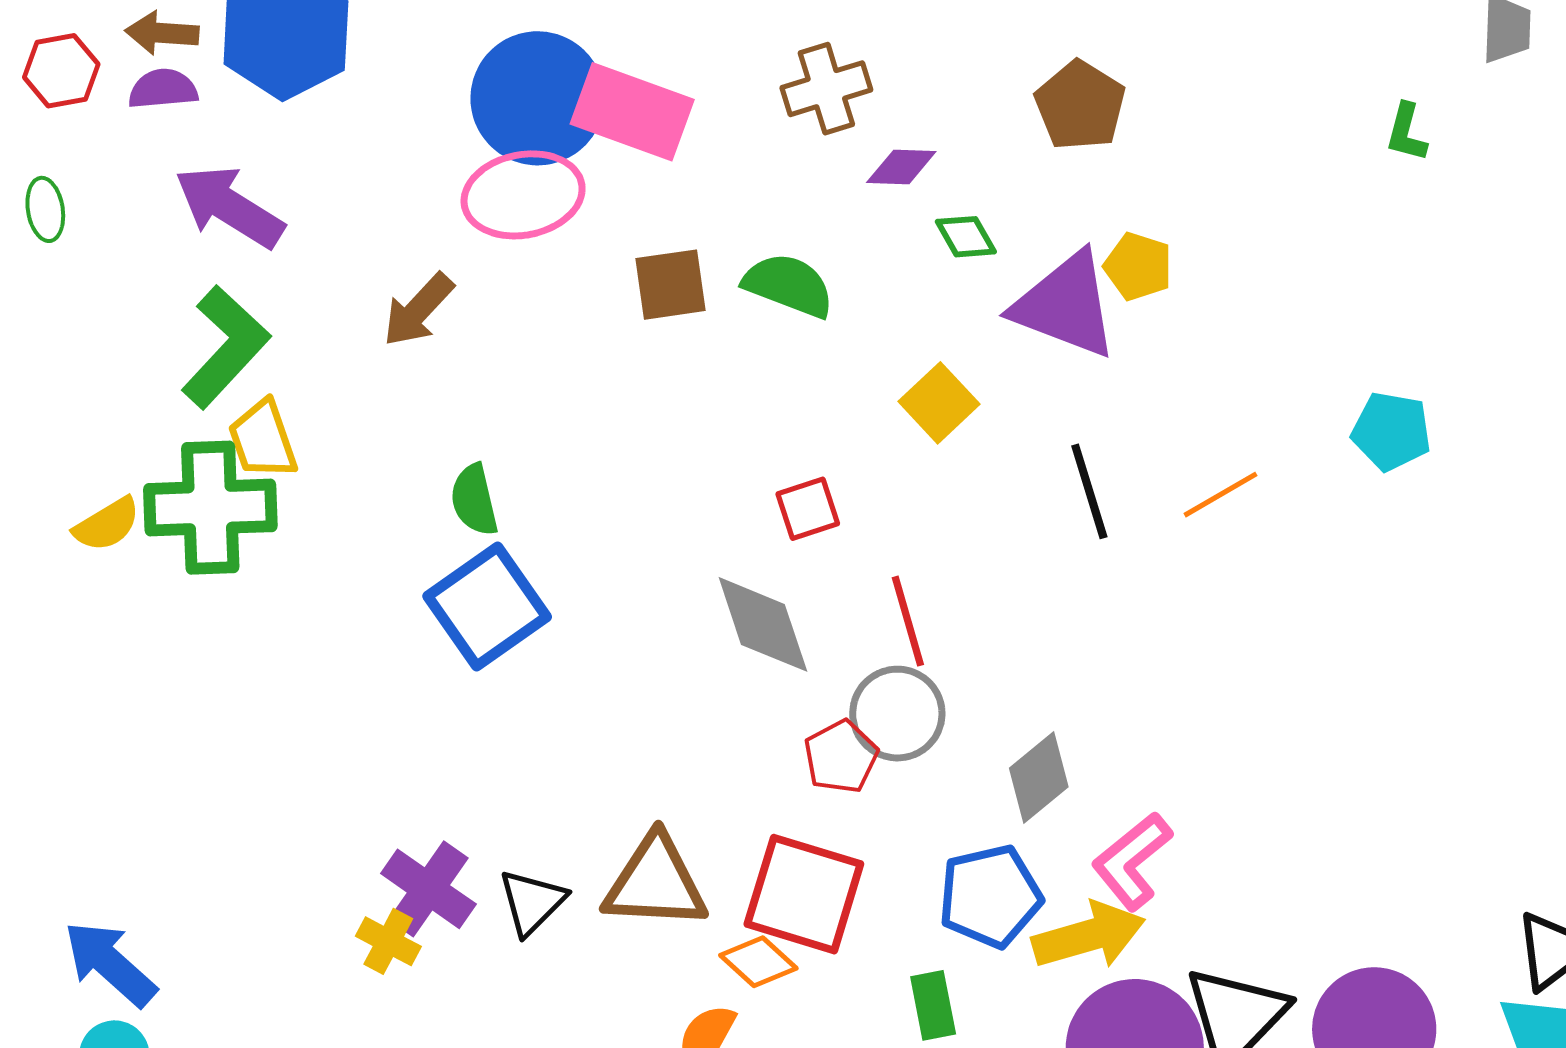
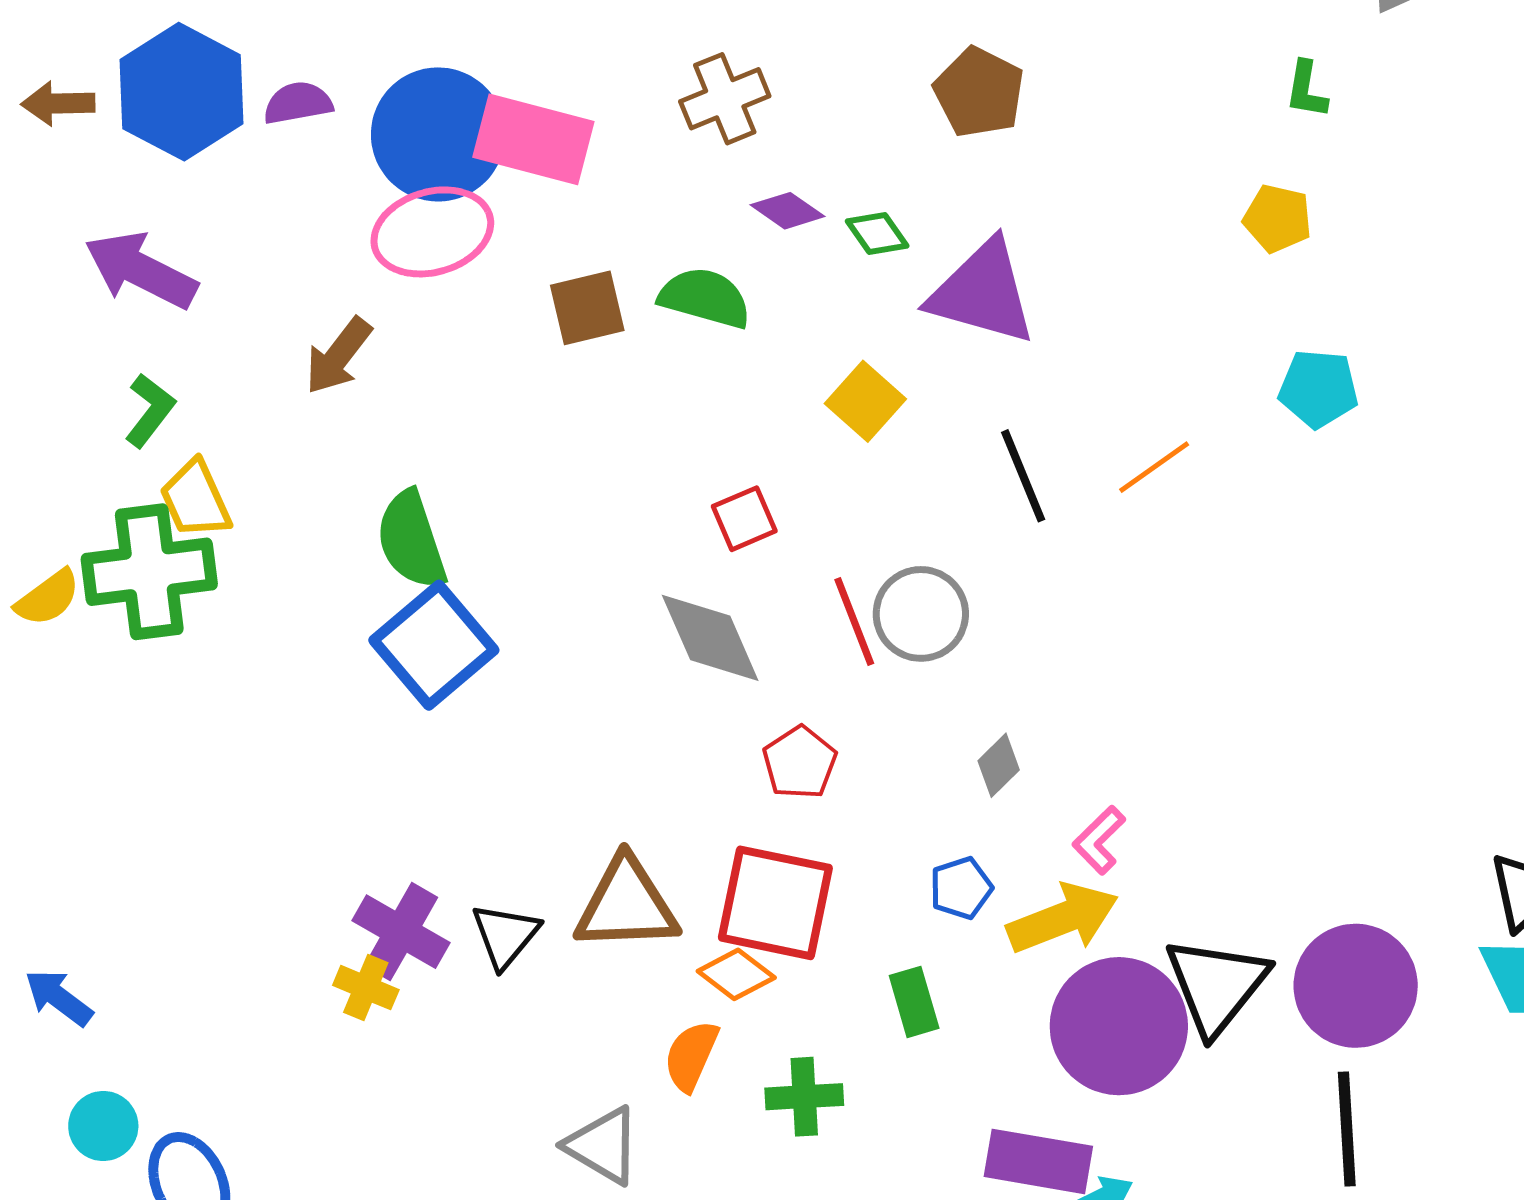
purple semicircle: (163, 89) -> (298, 103), moved
purple diamond: (901, 167) -> (788, 211), moved, turned 38
yellow pentagon: (1138, 266) -> (1277, 218), moved
green L-shape: (225, 347) -> (150, 410), size x0.6
green semicircle: (474, 500) -> (411, 540), size x1.4
gray circle: (897, 714) -> (921, 614), moved
gray diamond: (1039, 777) -> (999, 765), size x0.7
pink L-shape: (1132, 861) -> (1099, 840), size x0.7
blue pentagon: (990, 896) -> (961, 888), size x0.6
blue arrow: (110, 964) -> (59, 998), moved, size x0.7

